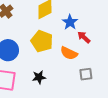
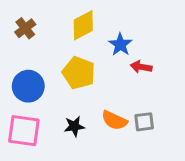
red arrow: (84, 37) -> (141, 67), turned -32
orange semicircle: (69, 53) -> (114, 120), moved

